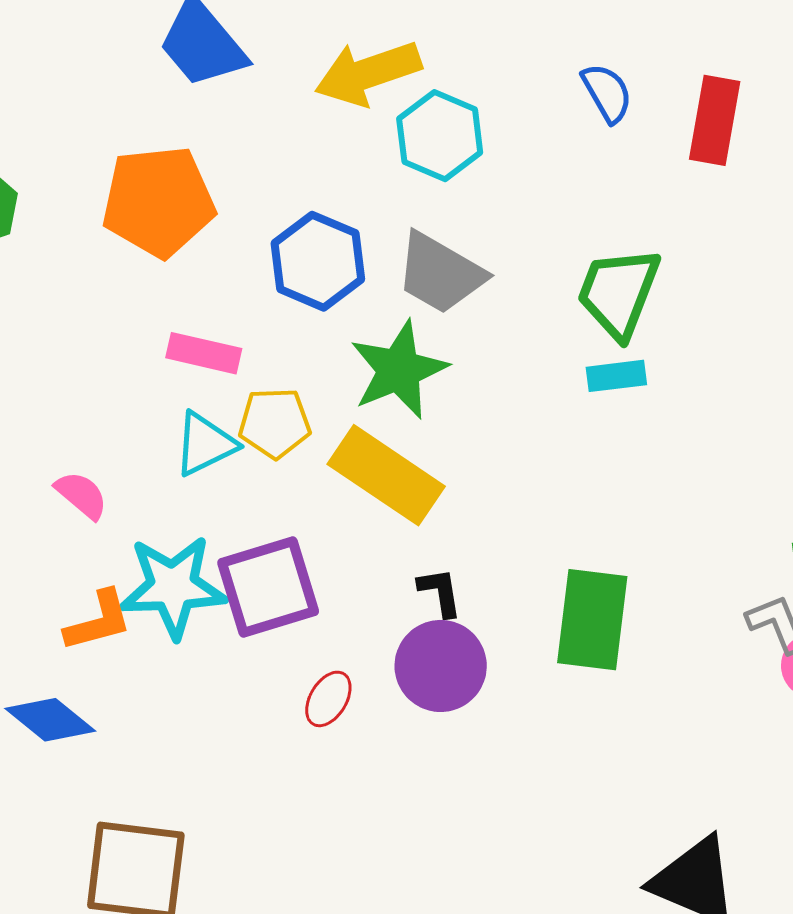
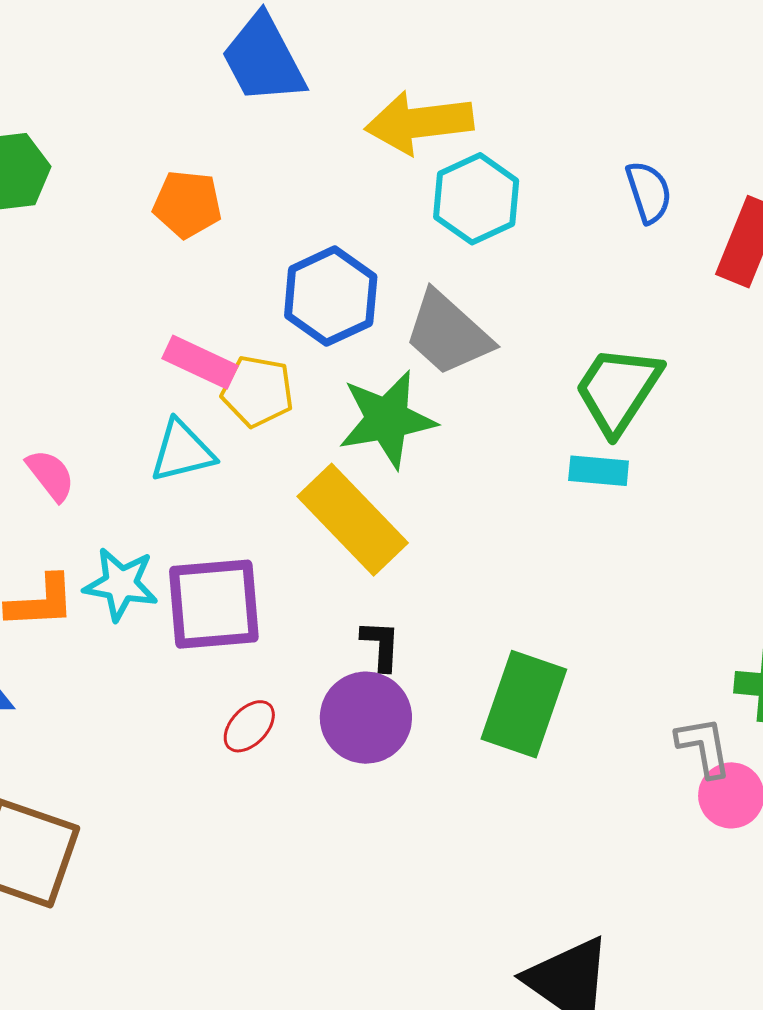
orange pentagon: (158, 201) -> (187, 204), size x0.6
yellow pentagon: (275, 423) -> (257, 391), moved
cyan star: (173, 587) -> (121, 584), size x0.7

